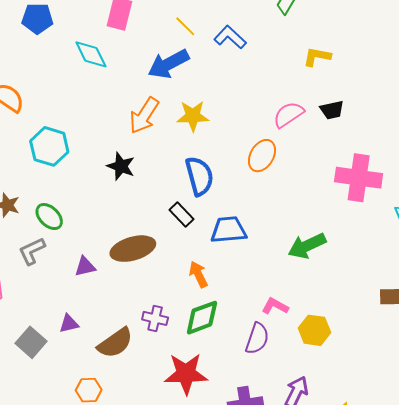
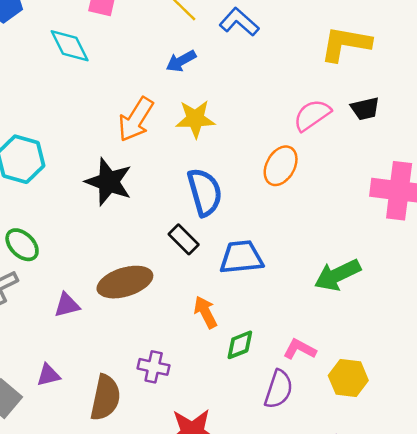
yellow L-shape: (317, 57) -> (346, 44), size x1.5
blue arrow: (168, 64) -> (181, 61), moved, size x0.6
black star: (121, 166) -> (109, 182), size x1.4
green diamond: (202, 318) -> (240, 345), moved, size x0.7
brown semicircle: (115, 343) -> (105, 398), turned -42

